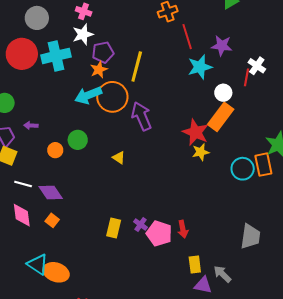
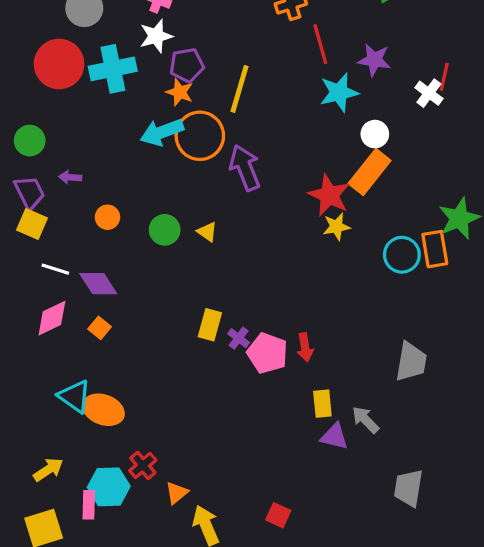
orange star: (99, 70) -> (180, 92), turned -30
red line: (246, 77) -> (444, 77), moved
green circle: (78, 140) -> (165, 230), moved
pink diamond: (22, 215) -> (52, 318), turned 70
yellow rectangle: (114, 228) -> (210, 325), moved

